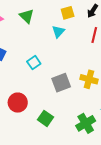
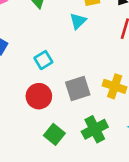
red circle: (18, 103) -> (39, 96), moved
green cross: (86, 123) -> (95, 129), moved

